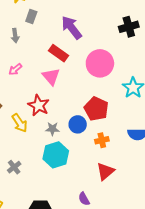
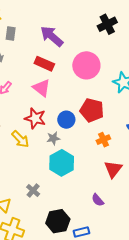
blue circle: (78, 124) -> (66, 120), moved
gray cross: (14, 167) -> (33, 190), moved

